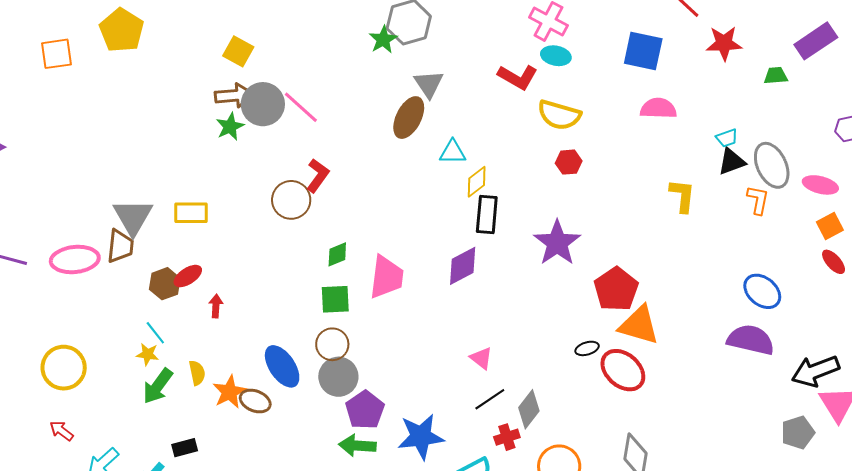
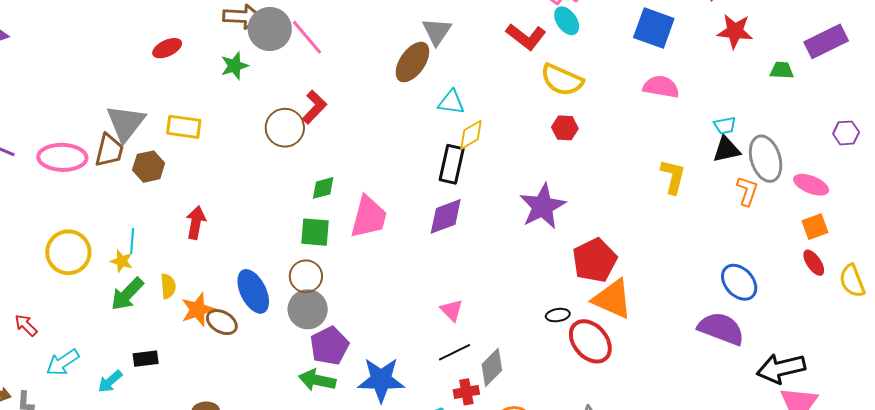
cyan ellipse: (556, 56) -> (567, 21), turned 36
green star: (230, 127) -> (234, 66), moved
black rectangle: (487, 214) -> (452, 164), moved
red ellipse: (188, 276) -> (167, 48), moved
brown hexagon: (165, 284) -> (149, 167), moved
red arrow: (216, 306) -> (196, 223), size x1.4
cyan line: (155, 333) -> (132, 241), turned 35
yellow circle: (64, 368) -> (68, 252), moved

